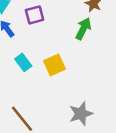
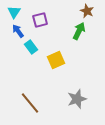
cyan rectangle: (23, 62) -> (31, 47), moved

